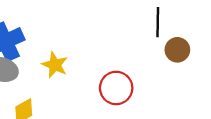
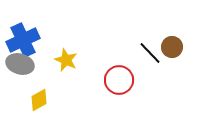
black line: (158, 22) -> (150, 53), moved, turned -45

